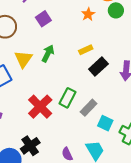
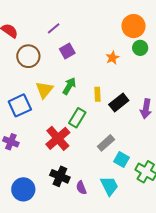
orange star: (88, 14) -> (112, 58), moved
yellow rectangle: (86, 50) -> (98, 94), moved, turned -72
green rectangle: (67, 98) -> (77, 118), moved
black cross: (30, 146) -> (60, 176), moved, turned -36

